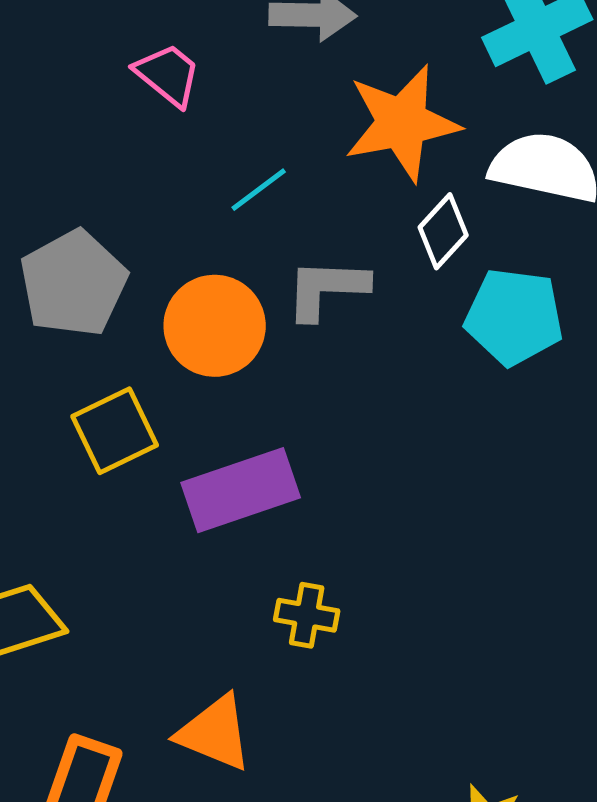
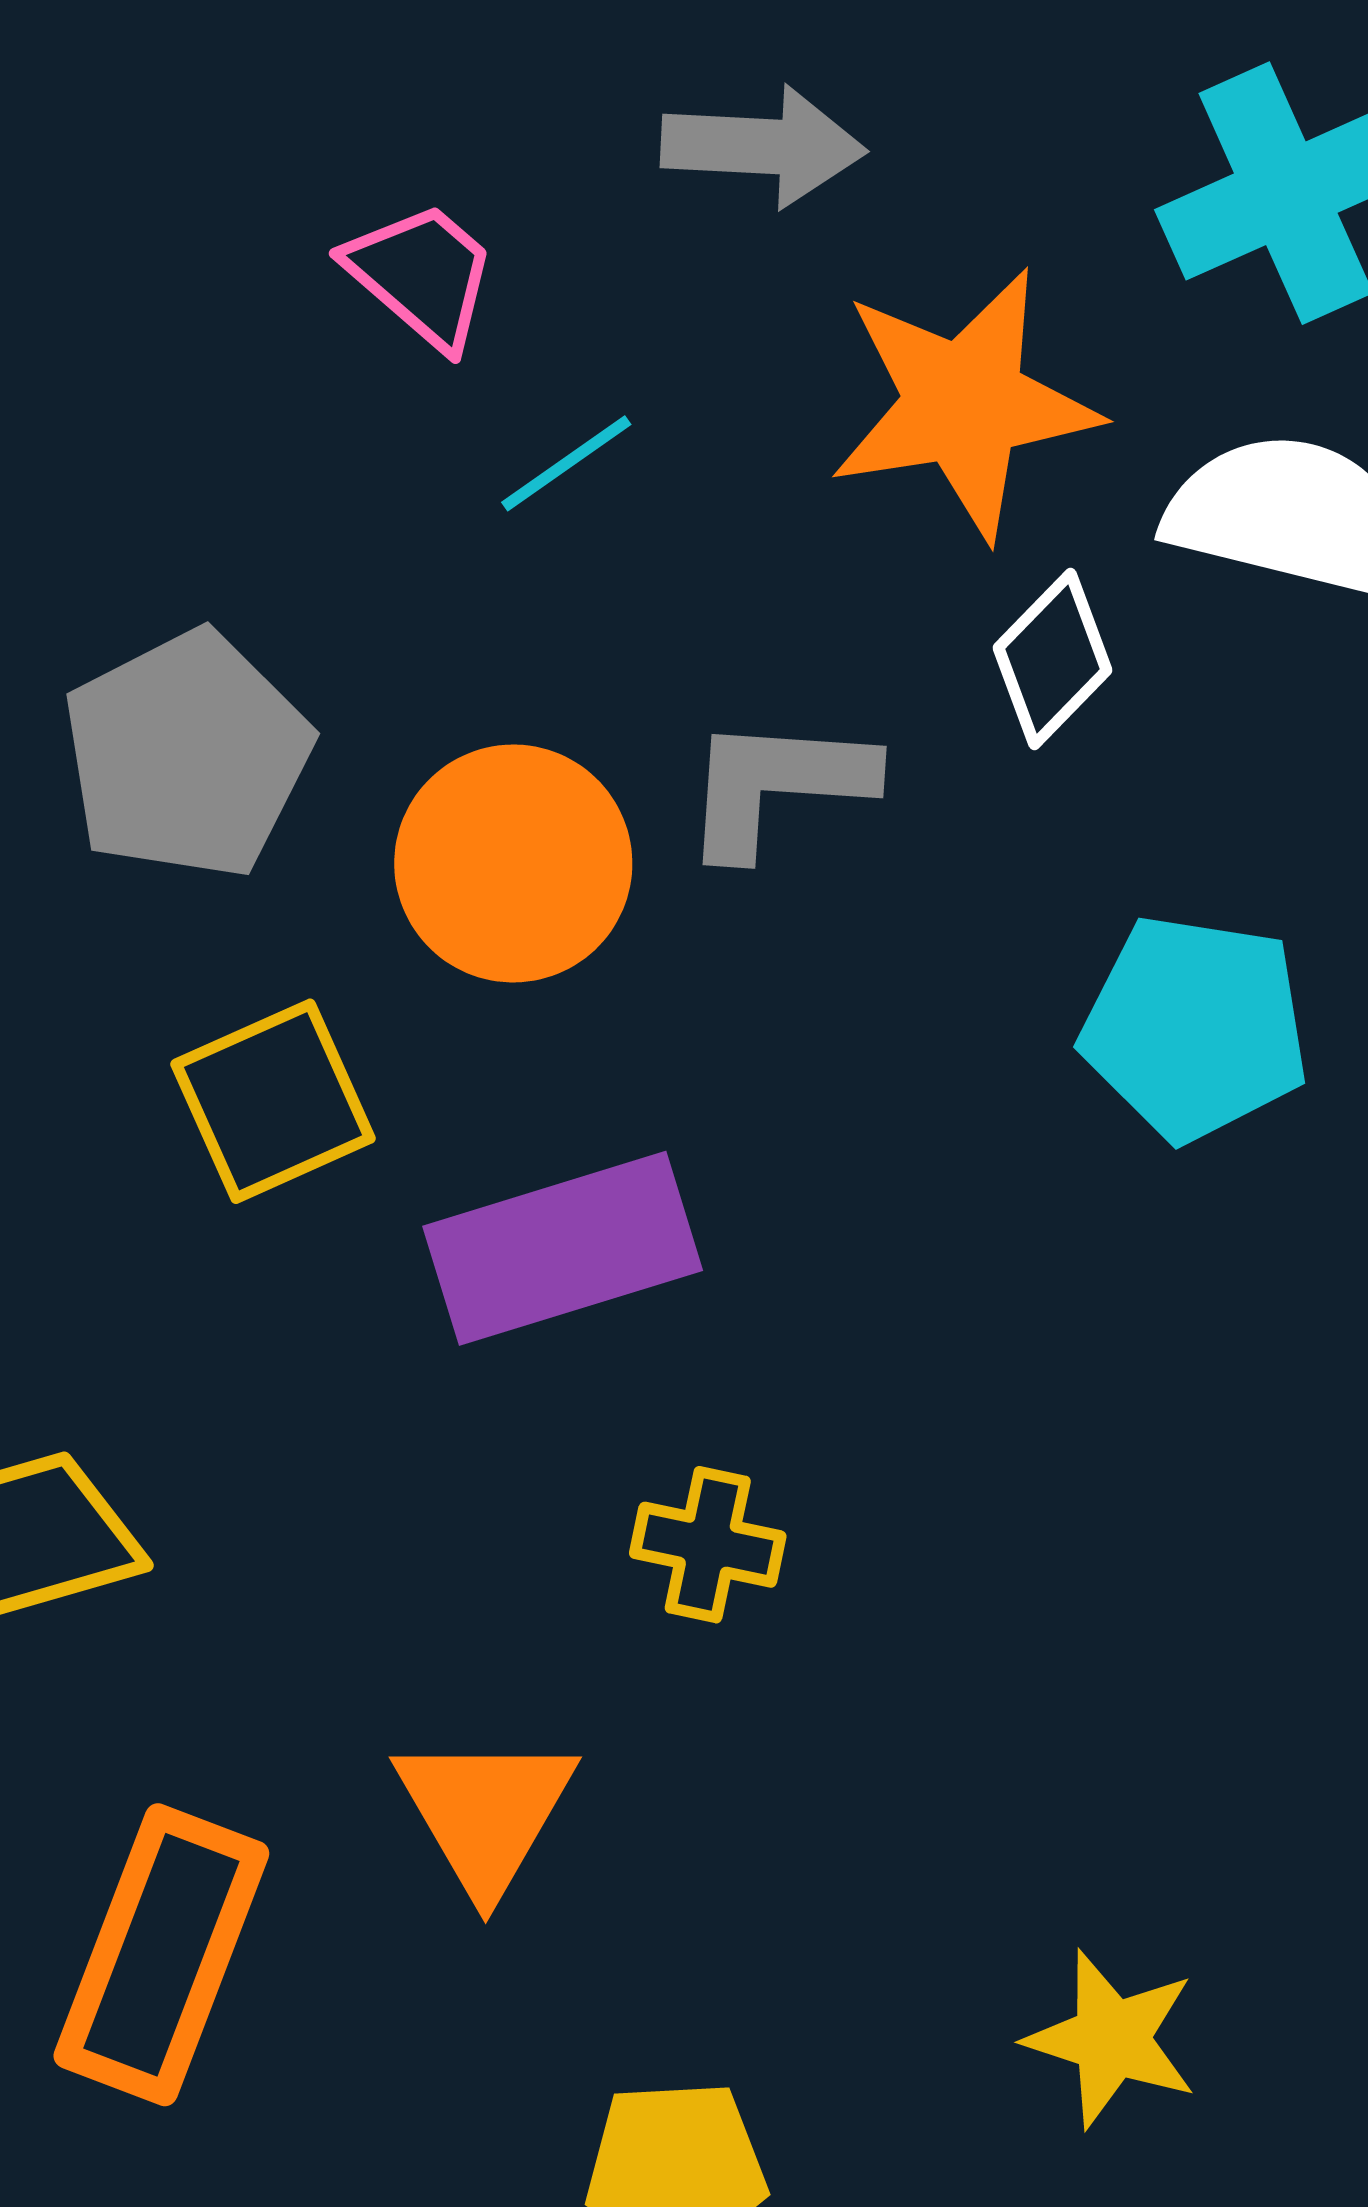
cyan line: (259, 190) -> (566, 463), moved
cyan pentagon: (514, 317) -> (1195, 1028), moved
orange triangle: (215, 733) -> (486, 1812), turned 36

